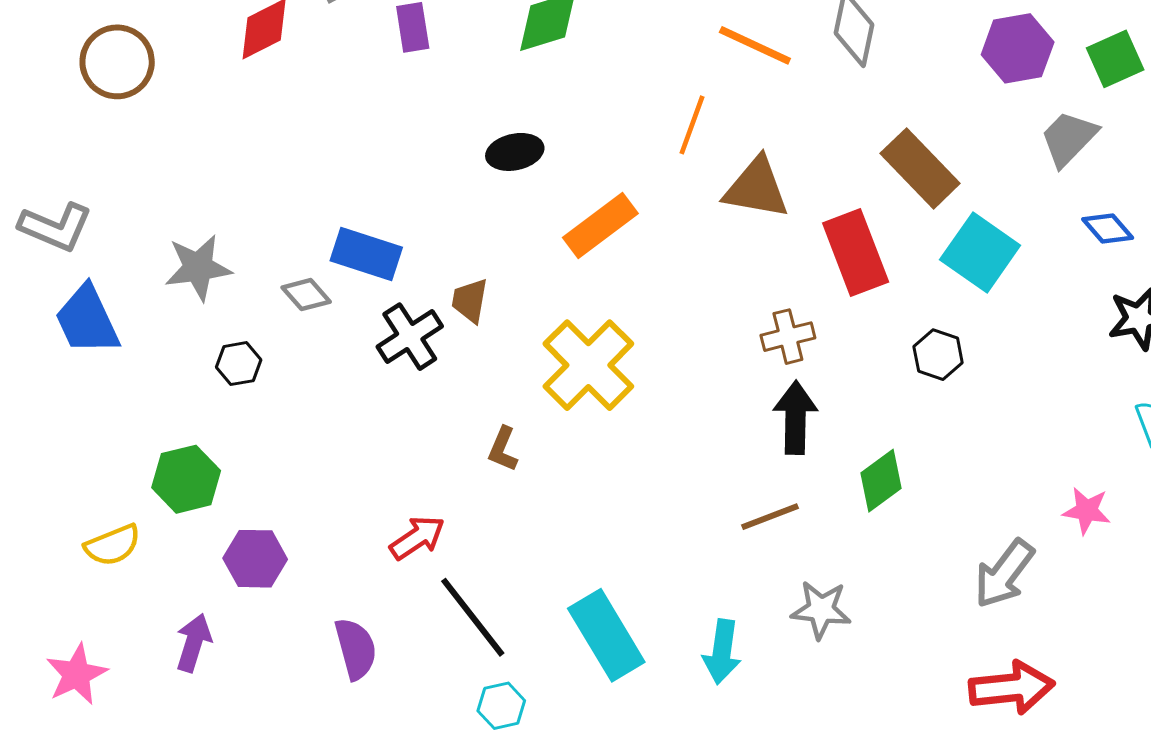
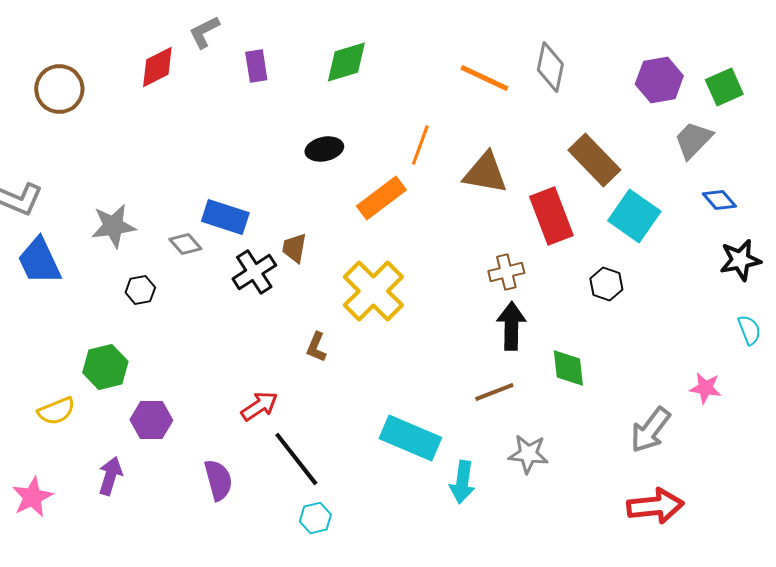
orange line: (692, 125) -> (420, 145), moved
green diamond: (881, 481) -> (568, 368), turned -60
cyan rectangle: (606, 635) -> (410, 438), moved, turned -36

